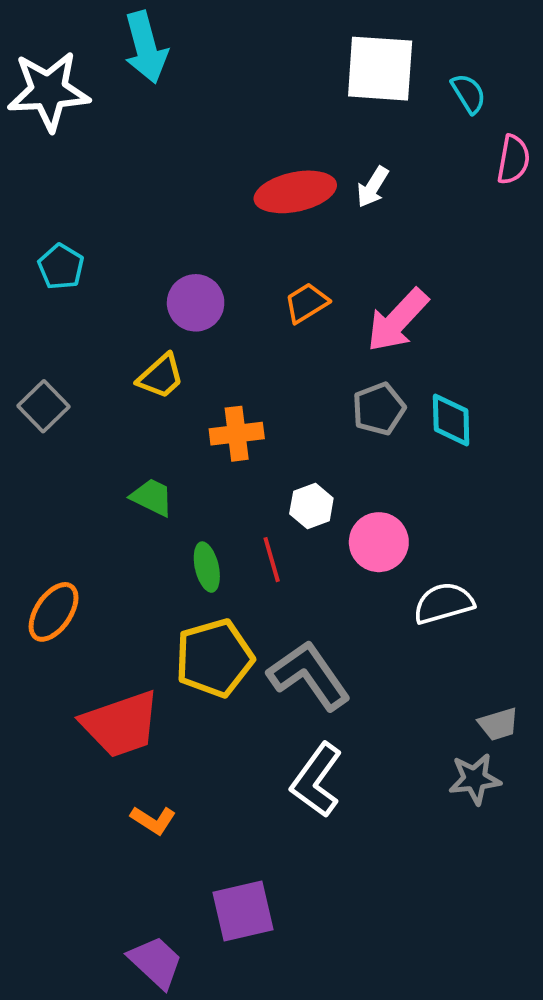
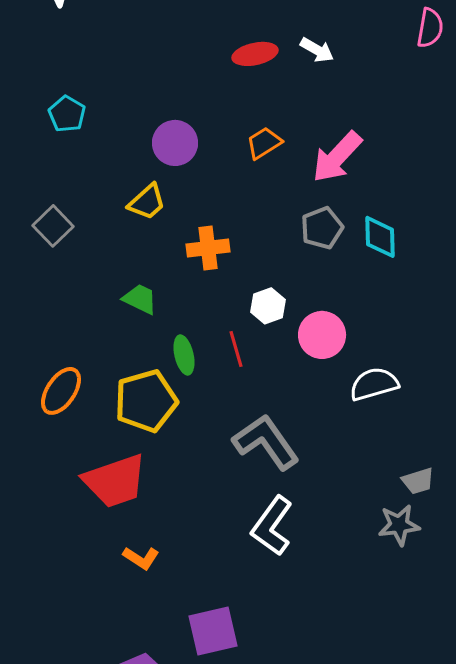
white arrow: (373, 187) -> (317, 50), turned -92
red ellipse: (295, 192) -> (255, 54), size x0.7
yellow pentagon: (214, 658) -> (146, 401), moved

